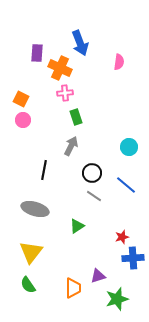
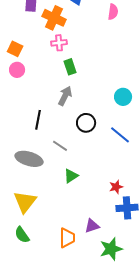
gray line: (94, 196) -> (60, 146), moved

